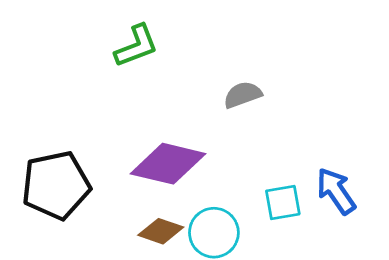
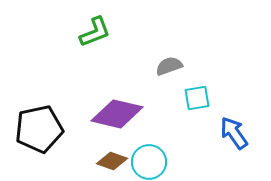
cyan square: (283, 202) -> (197, 98), moved

